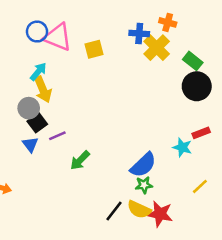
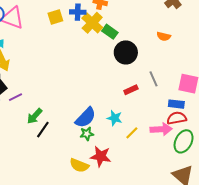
yellow square: (94, 49) -> (55, 17), moved
green rectangle: (193, 61) -> (110, 32), moved
cyan star: (182, 147) -> (115, 118), moved
yellow semicircle: (139, 210) -> (79, 165), moved
black line: (114, 211) -> (43, 130), moved

